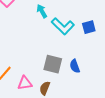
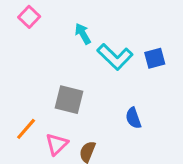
gray square: (53, 64) -> (69, 100), moved
pink triangle: (25, 83) -> (57, 144), turned -35

